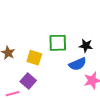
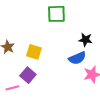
green square: (58, 43) -> (56, 14), moved

